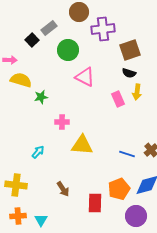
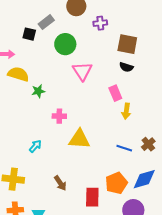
purple cross: (103, 29) -> (100, 23), size x0.6
black square: (32, 40) -> (29, 34), turned -32
brown square: (130, 50) -> (127, 44), turned 30
pink triangle: (85, 77) -> (82, 71), turned 30
yellow arrow: (137, 92) -> (126, 111), moved

